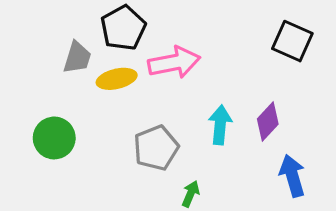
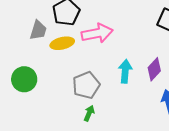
green arrow: (191, 194) -> (89, 113), moved

